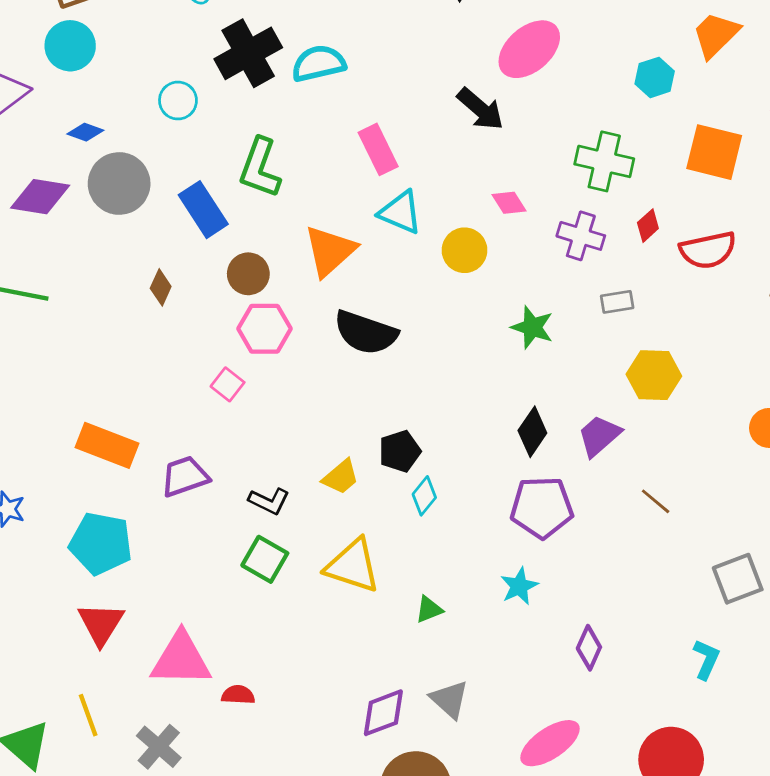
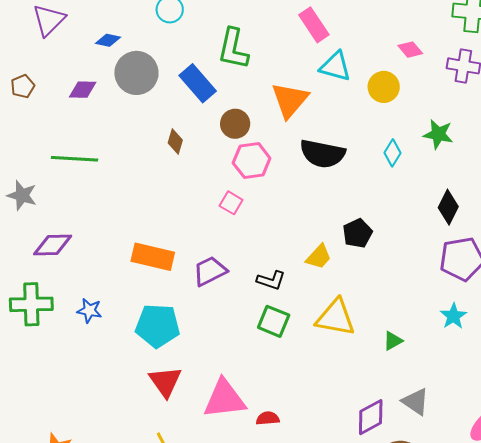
purple diamond: (40, 197) -> (83, 90), size x0.7
cyan diamond: (424, 496) -> (392, 153), moved

